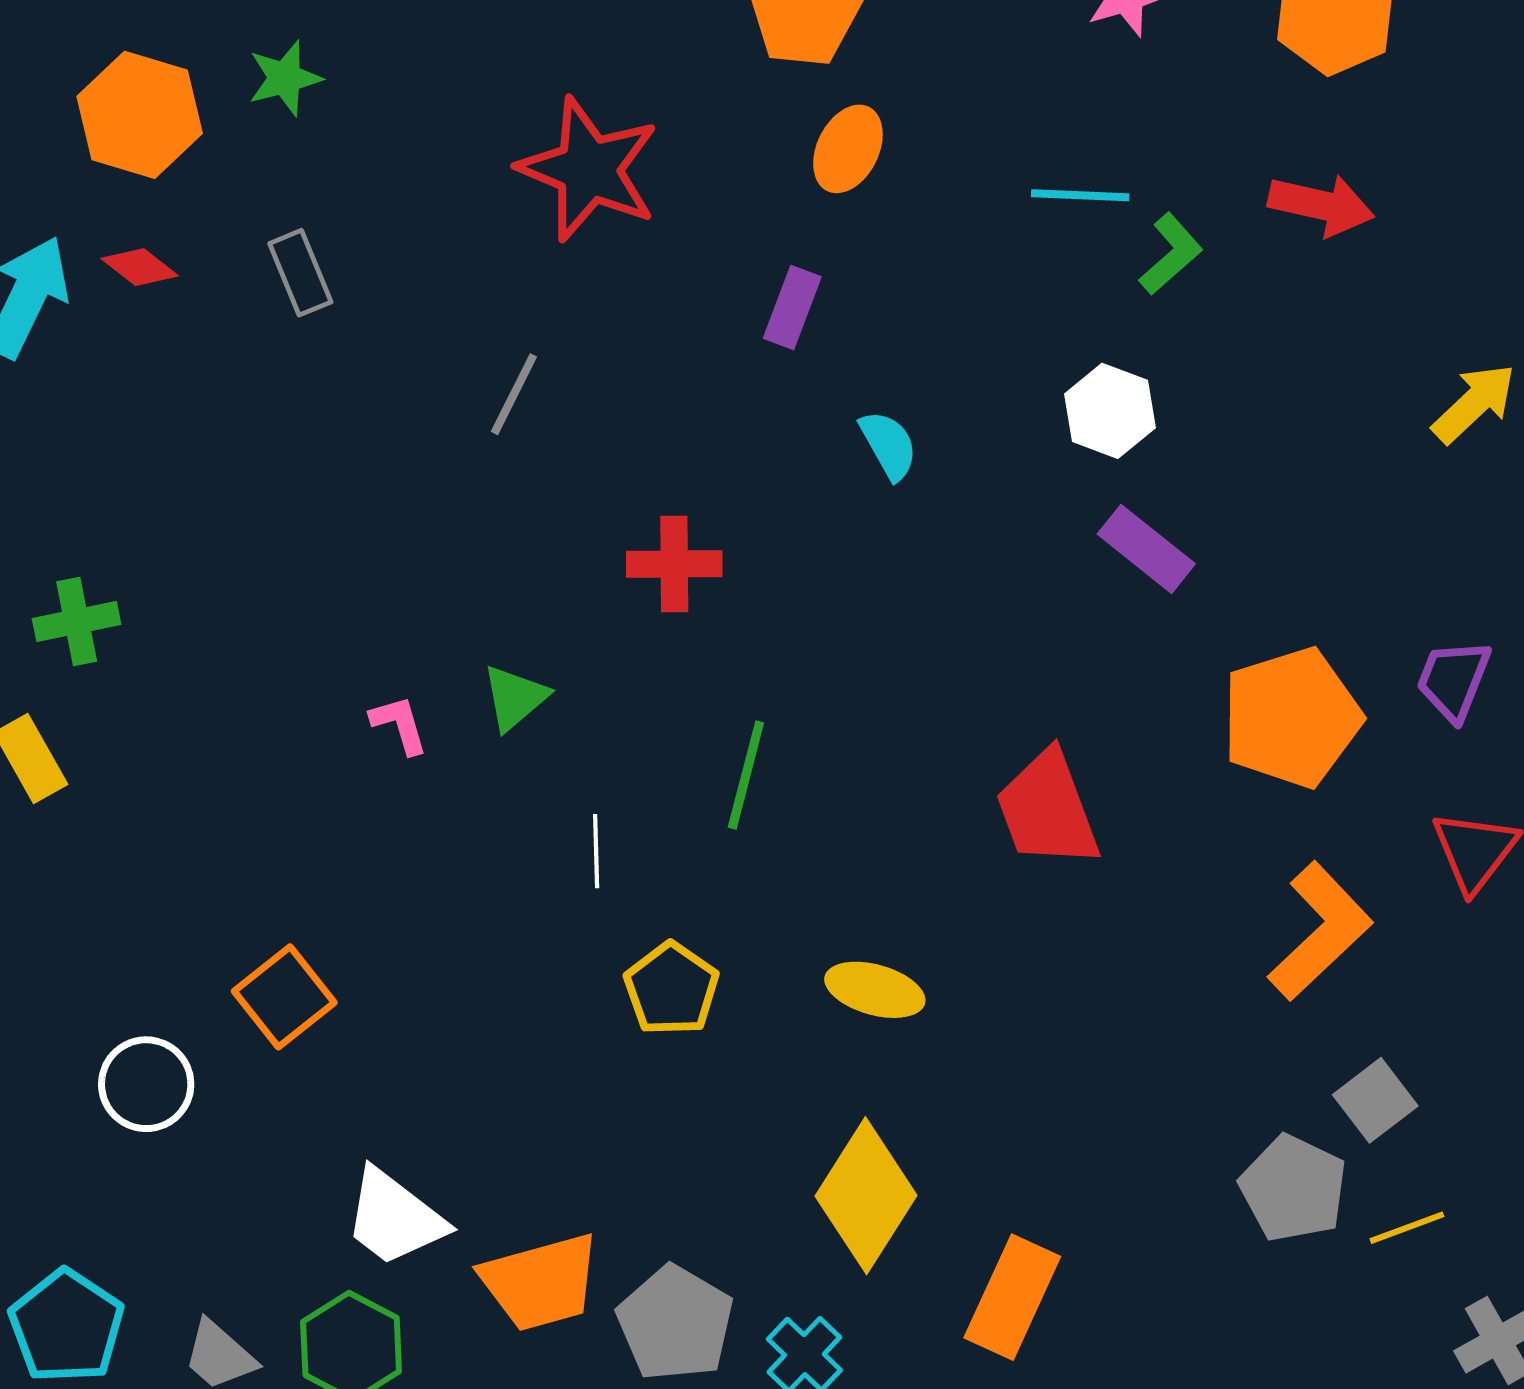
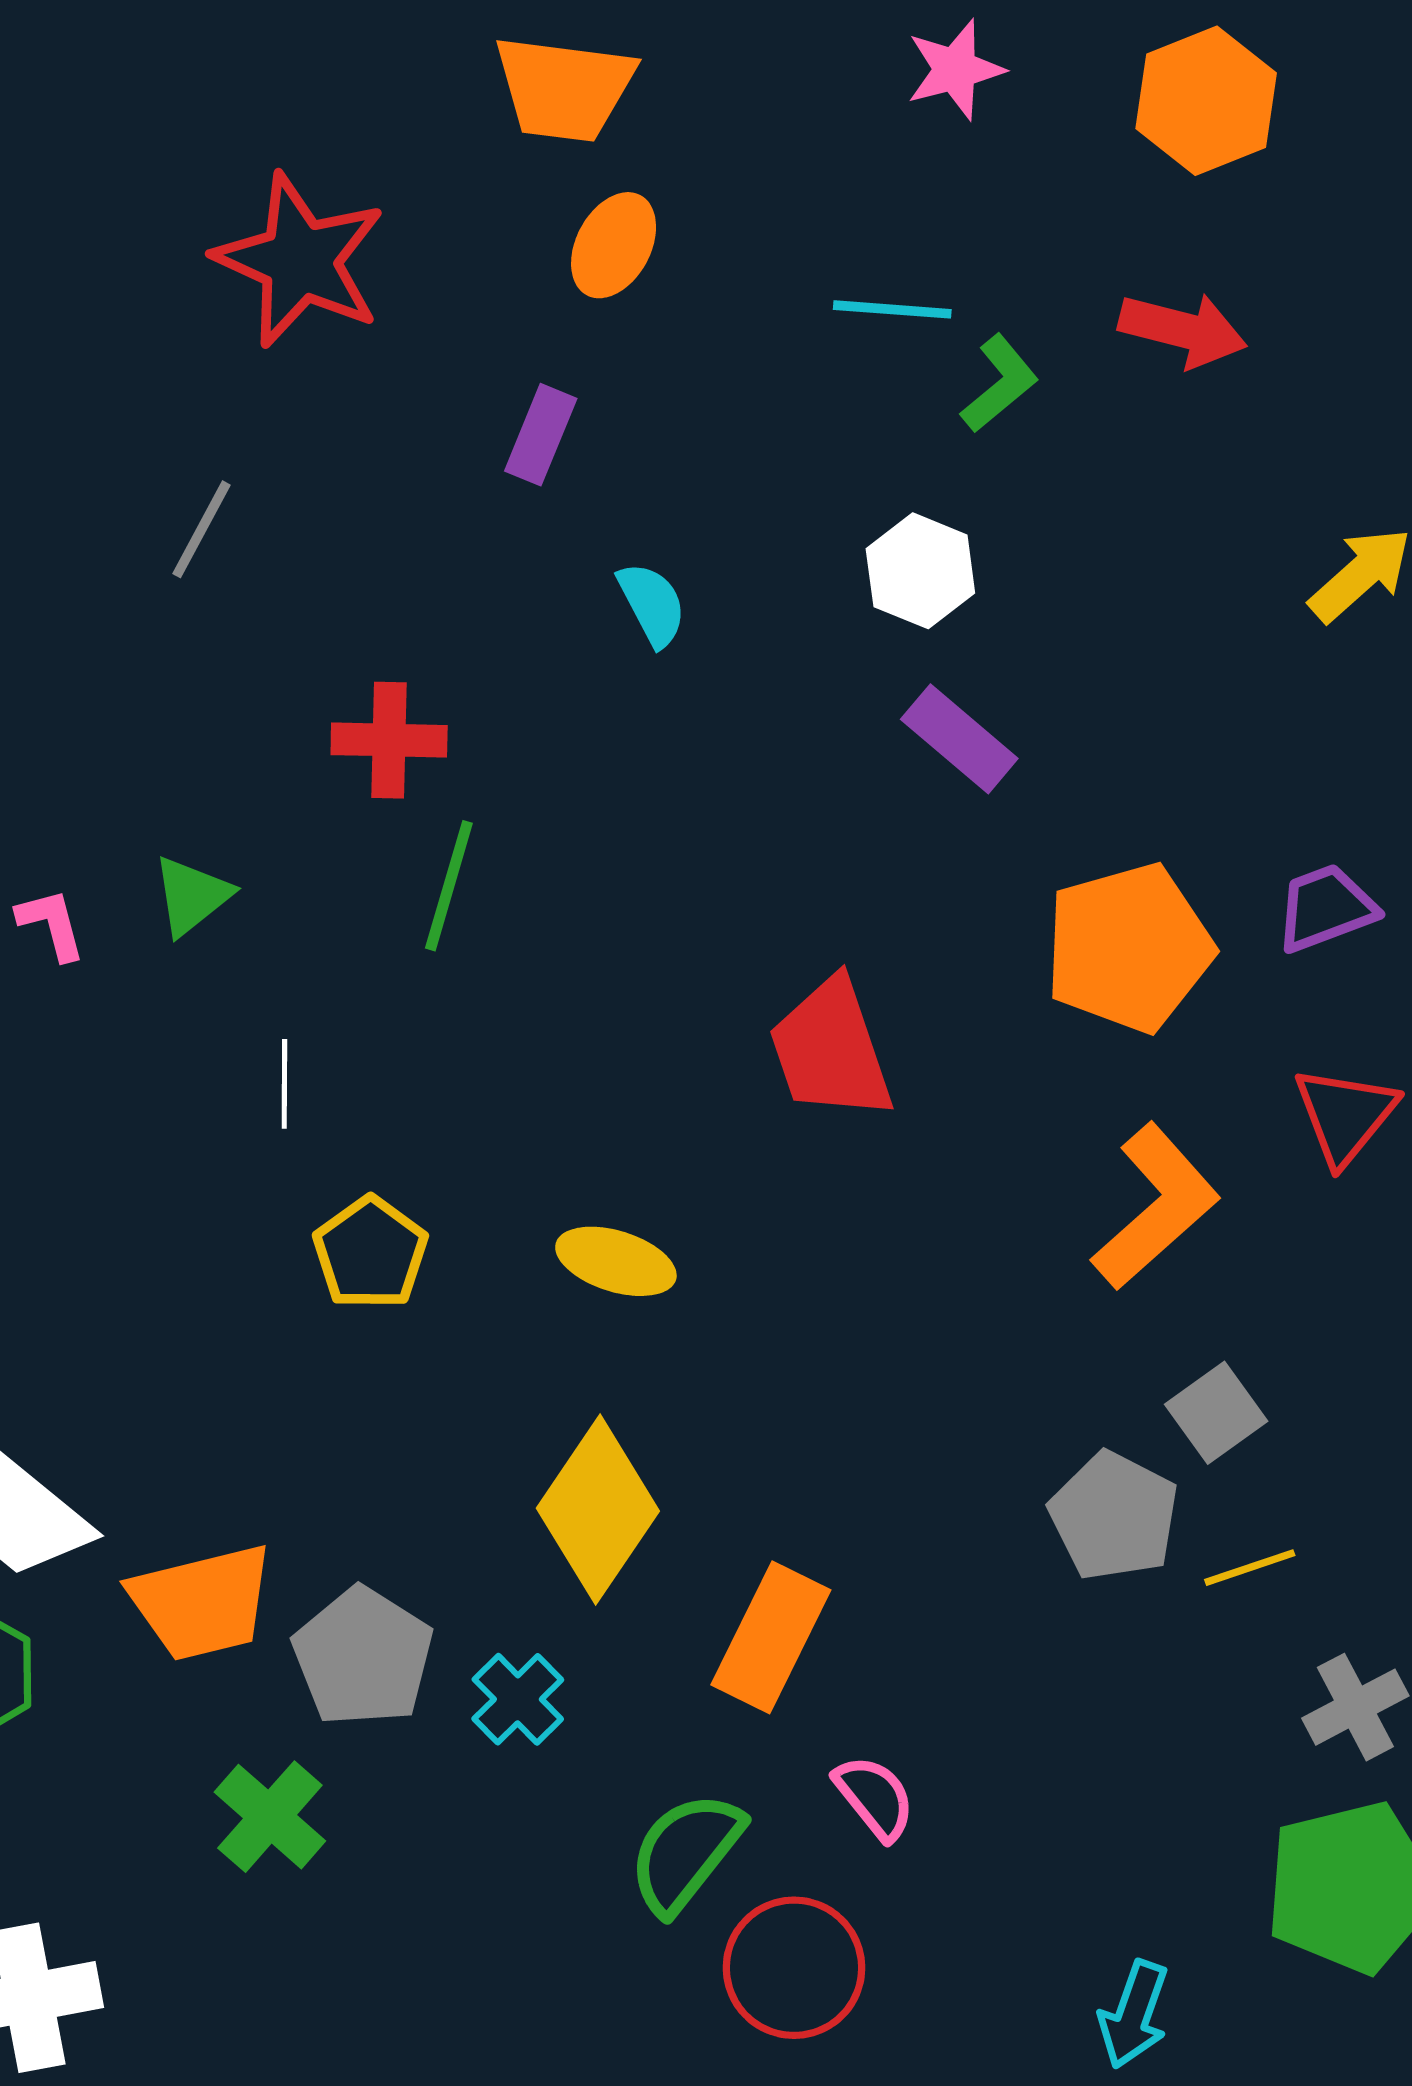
purple trapezoid: (1454, 680) -> (1326, 908), turned 46
green line: (746, 775) -> (449, 886), moved

